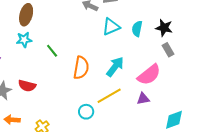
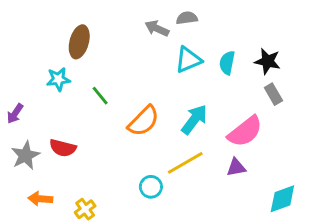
brown ellipse: (26, 15) -> (79, 42), moved
orange semicircle: (81, 68) -> (143, 121), turned 35

